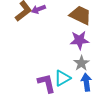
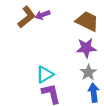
cyan triangle: (62, 78) -> (45, 74), moved

